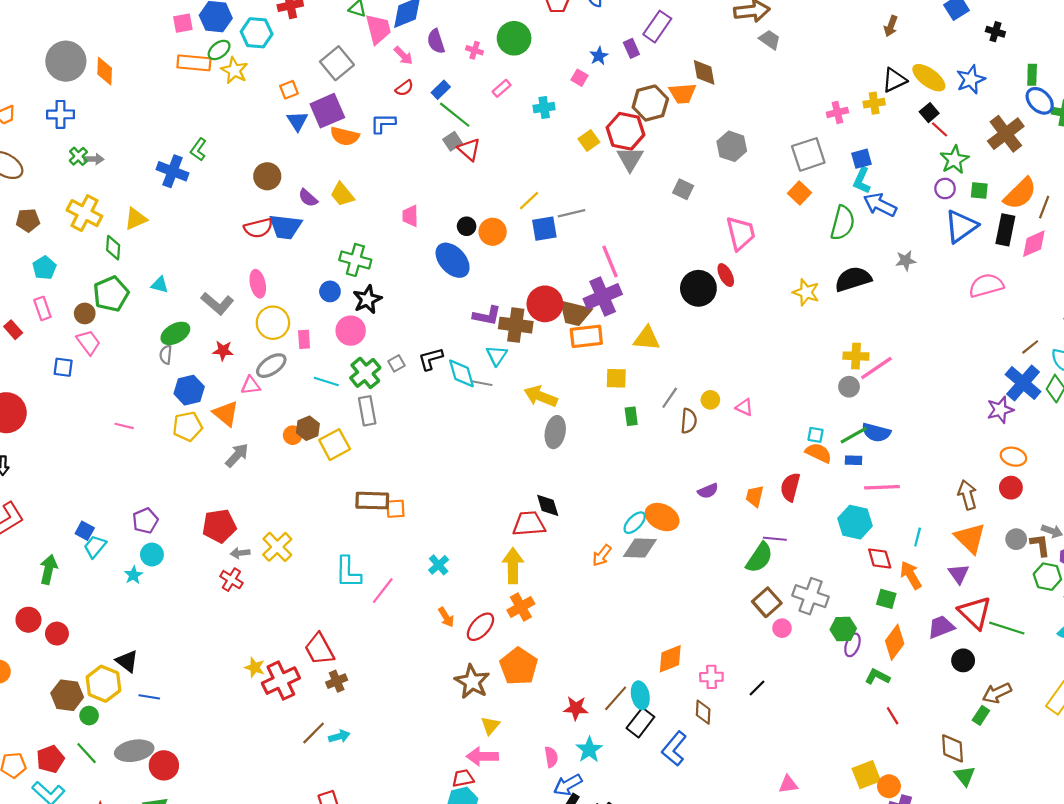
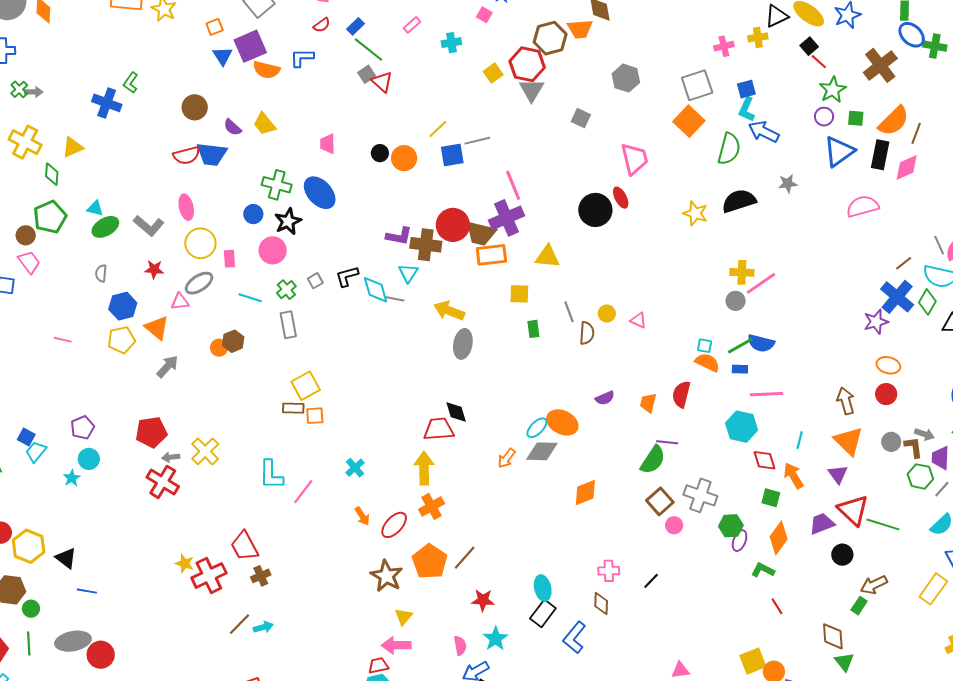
orange square: (799, 193) -> (689, 121), size x1.4
blue ellipse: (453, 260) -> (320, 193), moved
green ellipse: (175, 333) -> (105, 227), moved
green cross: (365, 373) -> (286, 290), size x0.7
gray line: (670, 398) -> (569, 312), turned -55
yellow square: (335, 445) -> (306, 386), moved
brown rectangle: (372, 501) -> (293, 408), size x0.7
red cross: (231, 580) -> (163, 482), size x1.5
orange diamond: (670, 659) -> (585, 493), moved
yellow hexagon: (103, 684) -> (29, 546), moved
brown line: (616, 698) -> (465, 558), moved
green line: (87, 753) -> (29, 644), turned 40

